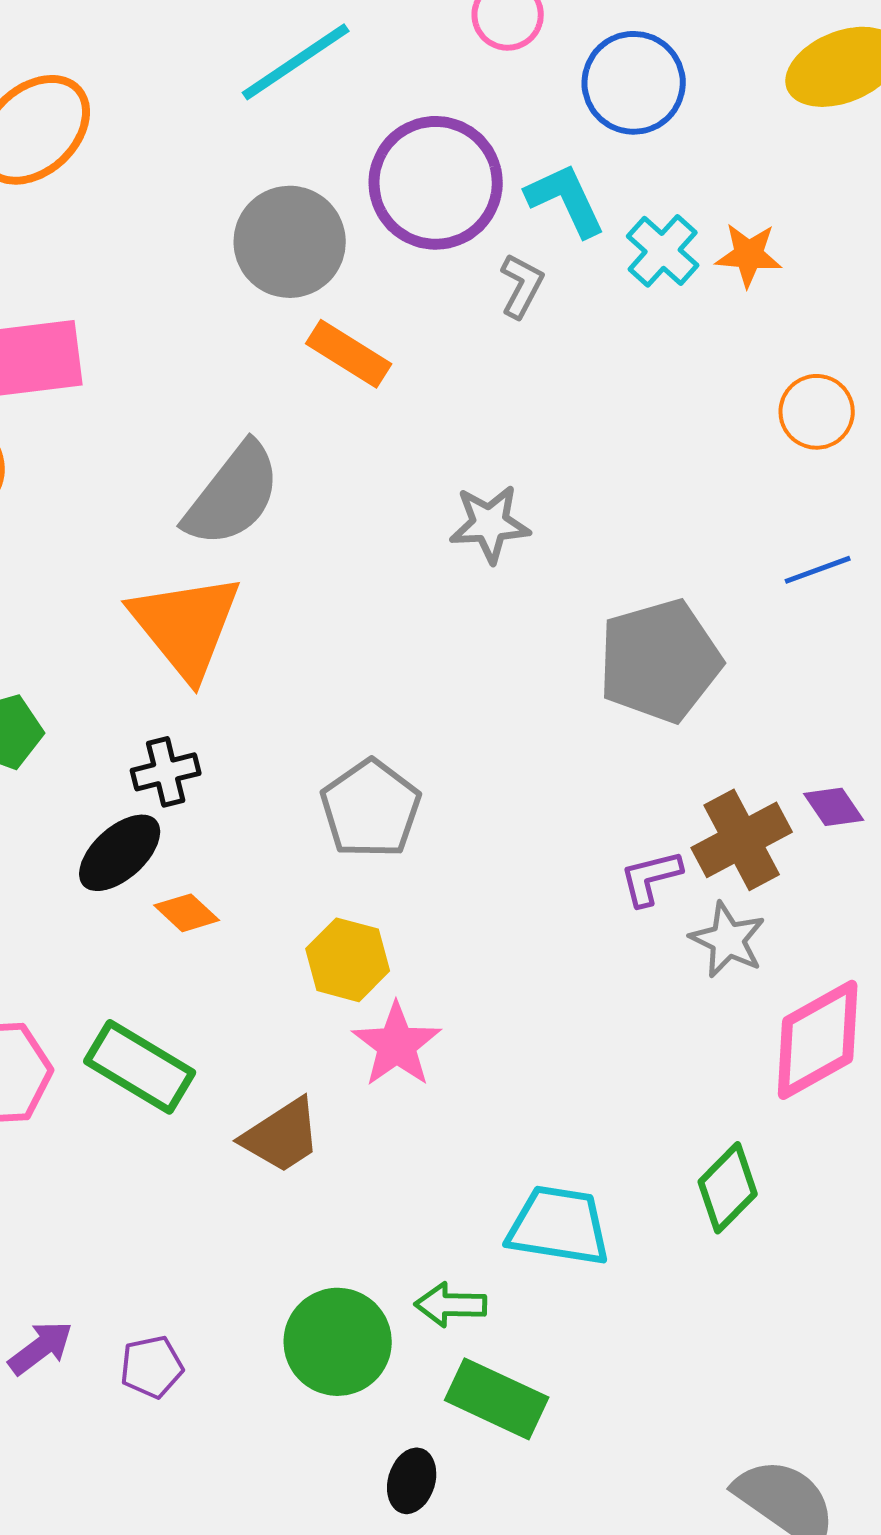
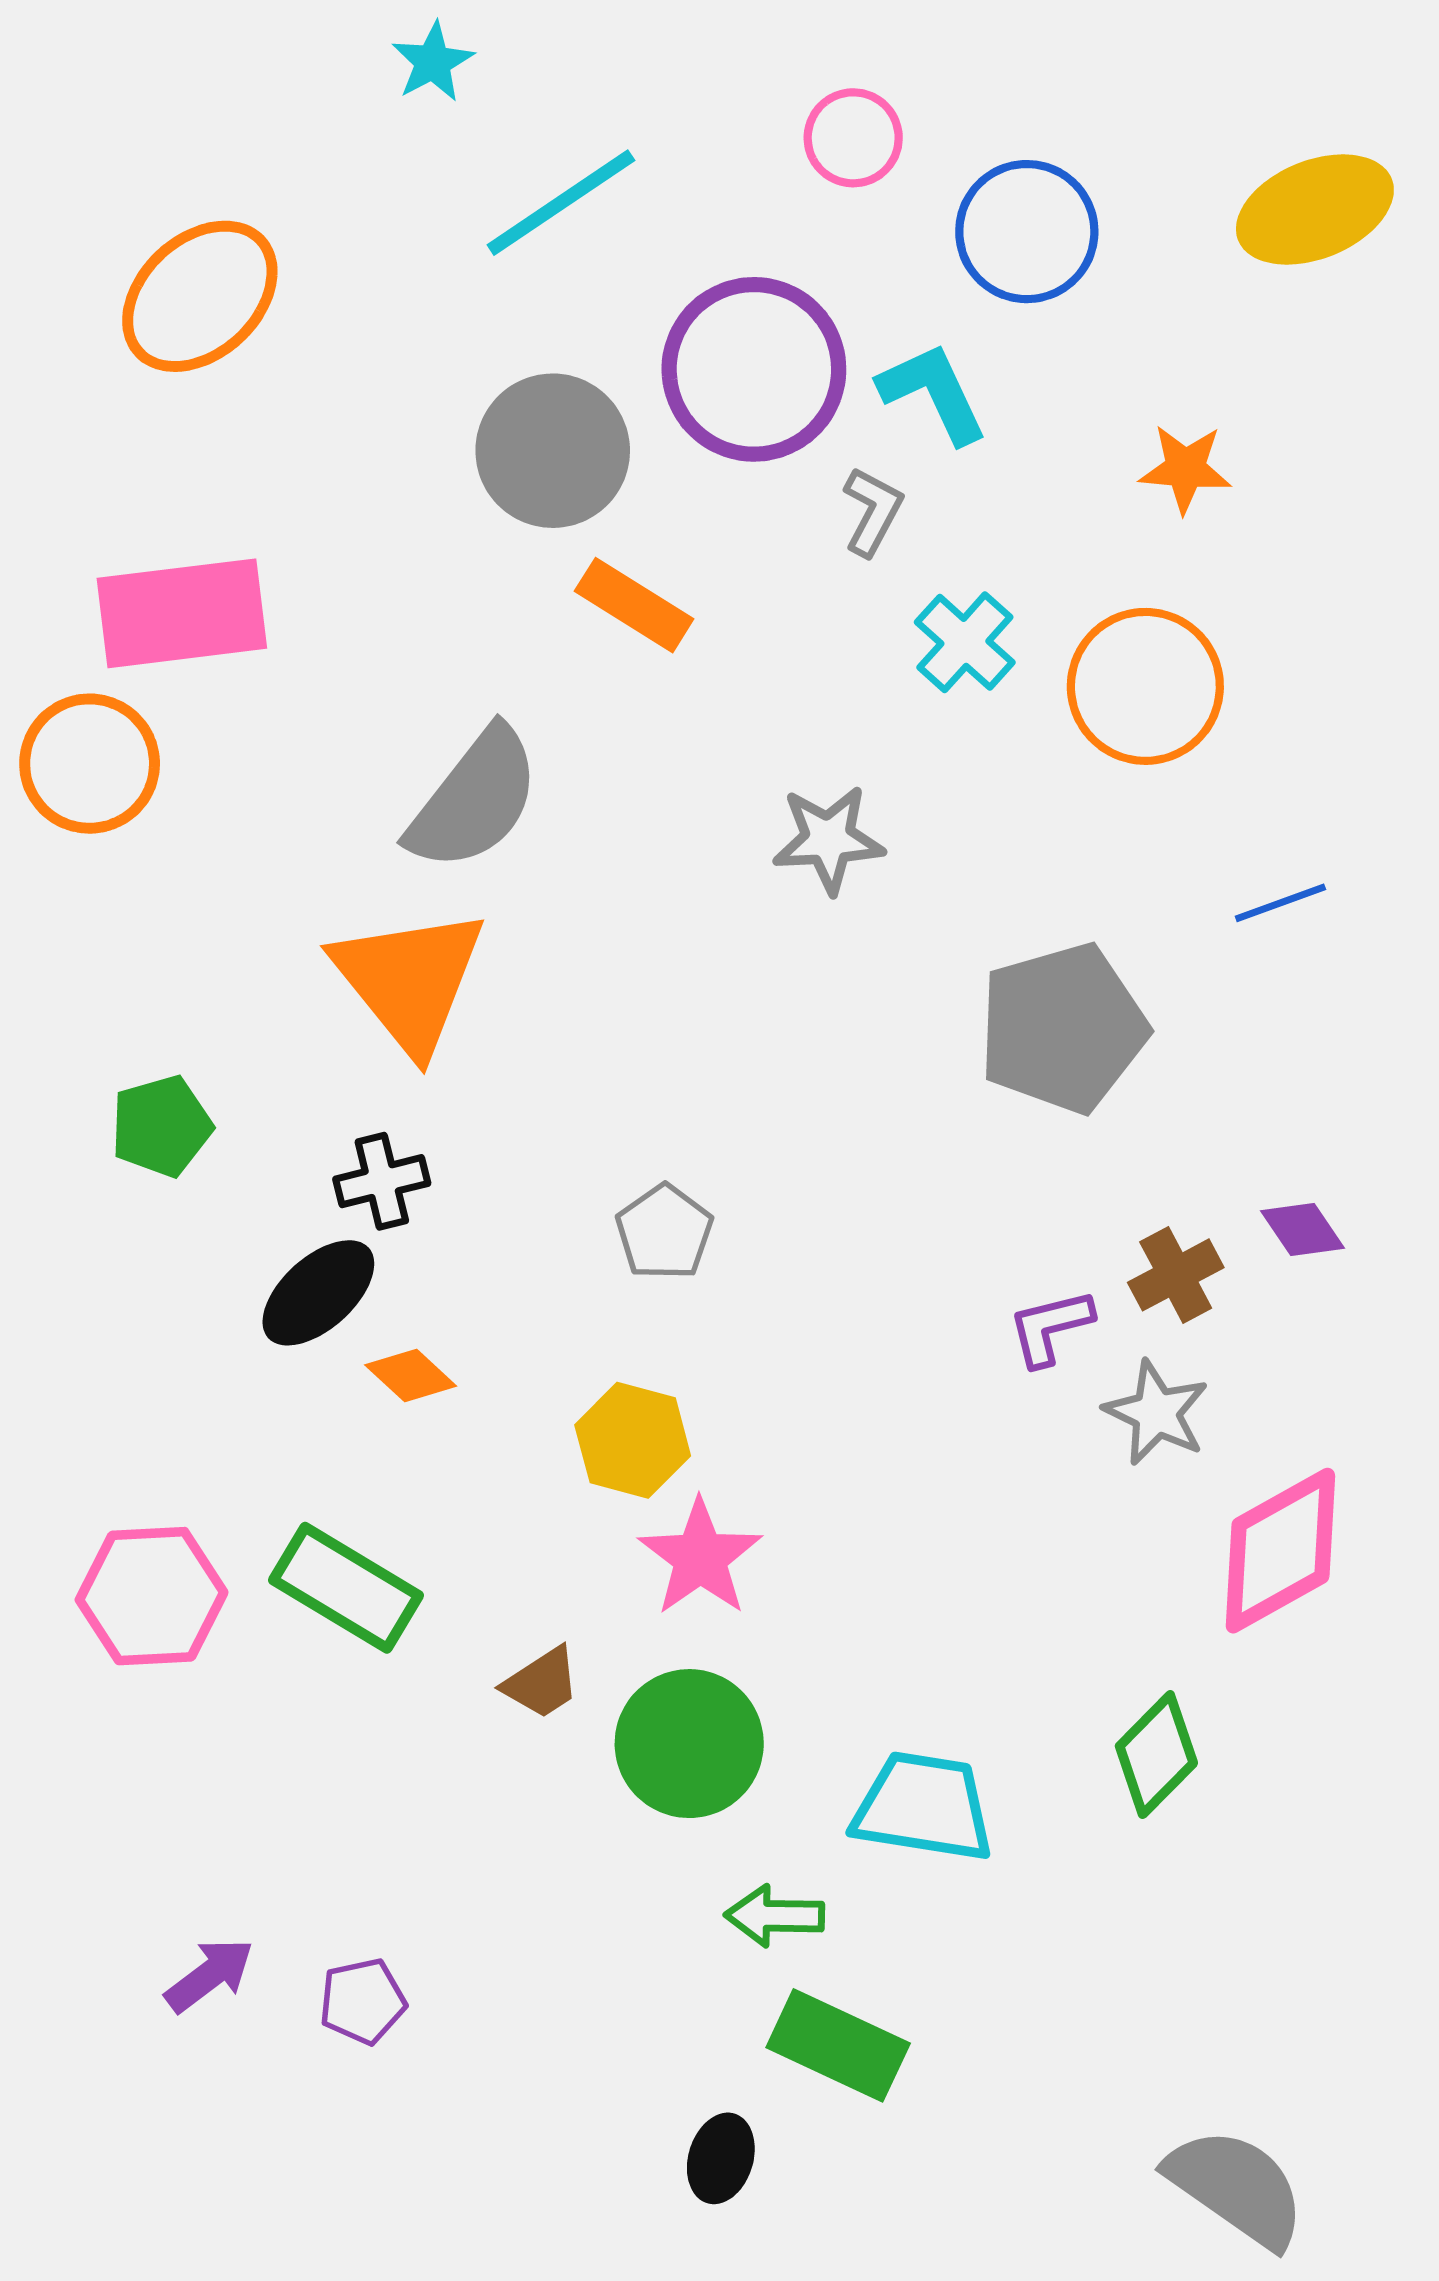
cyan cross: (663, 251) -> (965, 642), moved
orange circle: (817, 412) -> (1145, 686), moved, size x1.5
gray pentagon: (371, 809) -> (664, 1232), size x0.7
brown cross: (742, 840) -> (1176, 1275), size x0.7
brown trapezoid: (282, 1136) -> (542, 1683), size x0.7
green circle: (338, 1342) -> (689, 1744), moved

